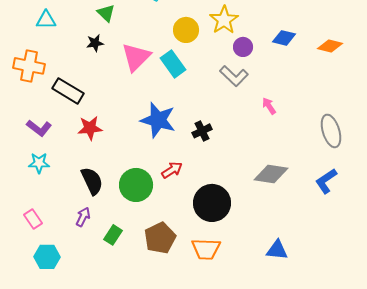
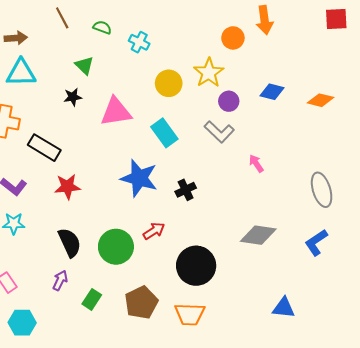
cyan triangle: (46, 20) -> (21, 73), size x1.4
pink triangle: (136, 57) -> (116, 112), turned 36
cyan rectangle: (173, 64) -> (164, 133), moved
blue triangle: (277, 250) -> (284, 308), moved

